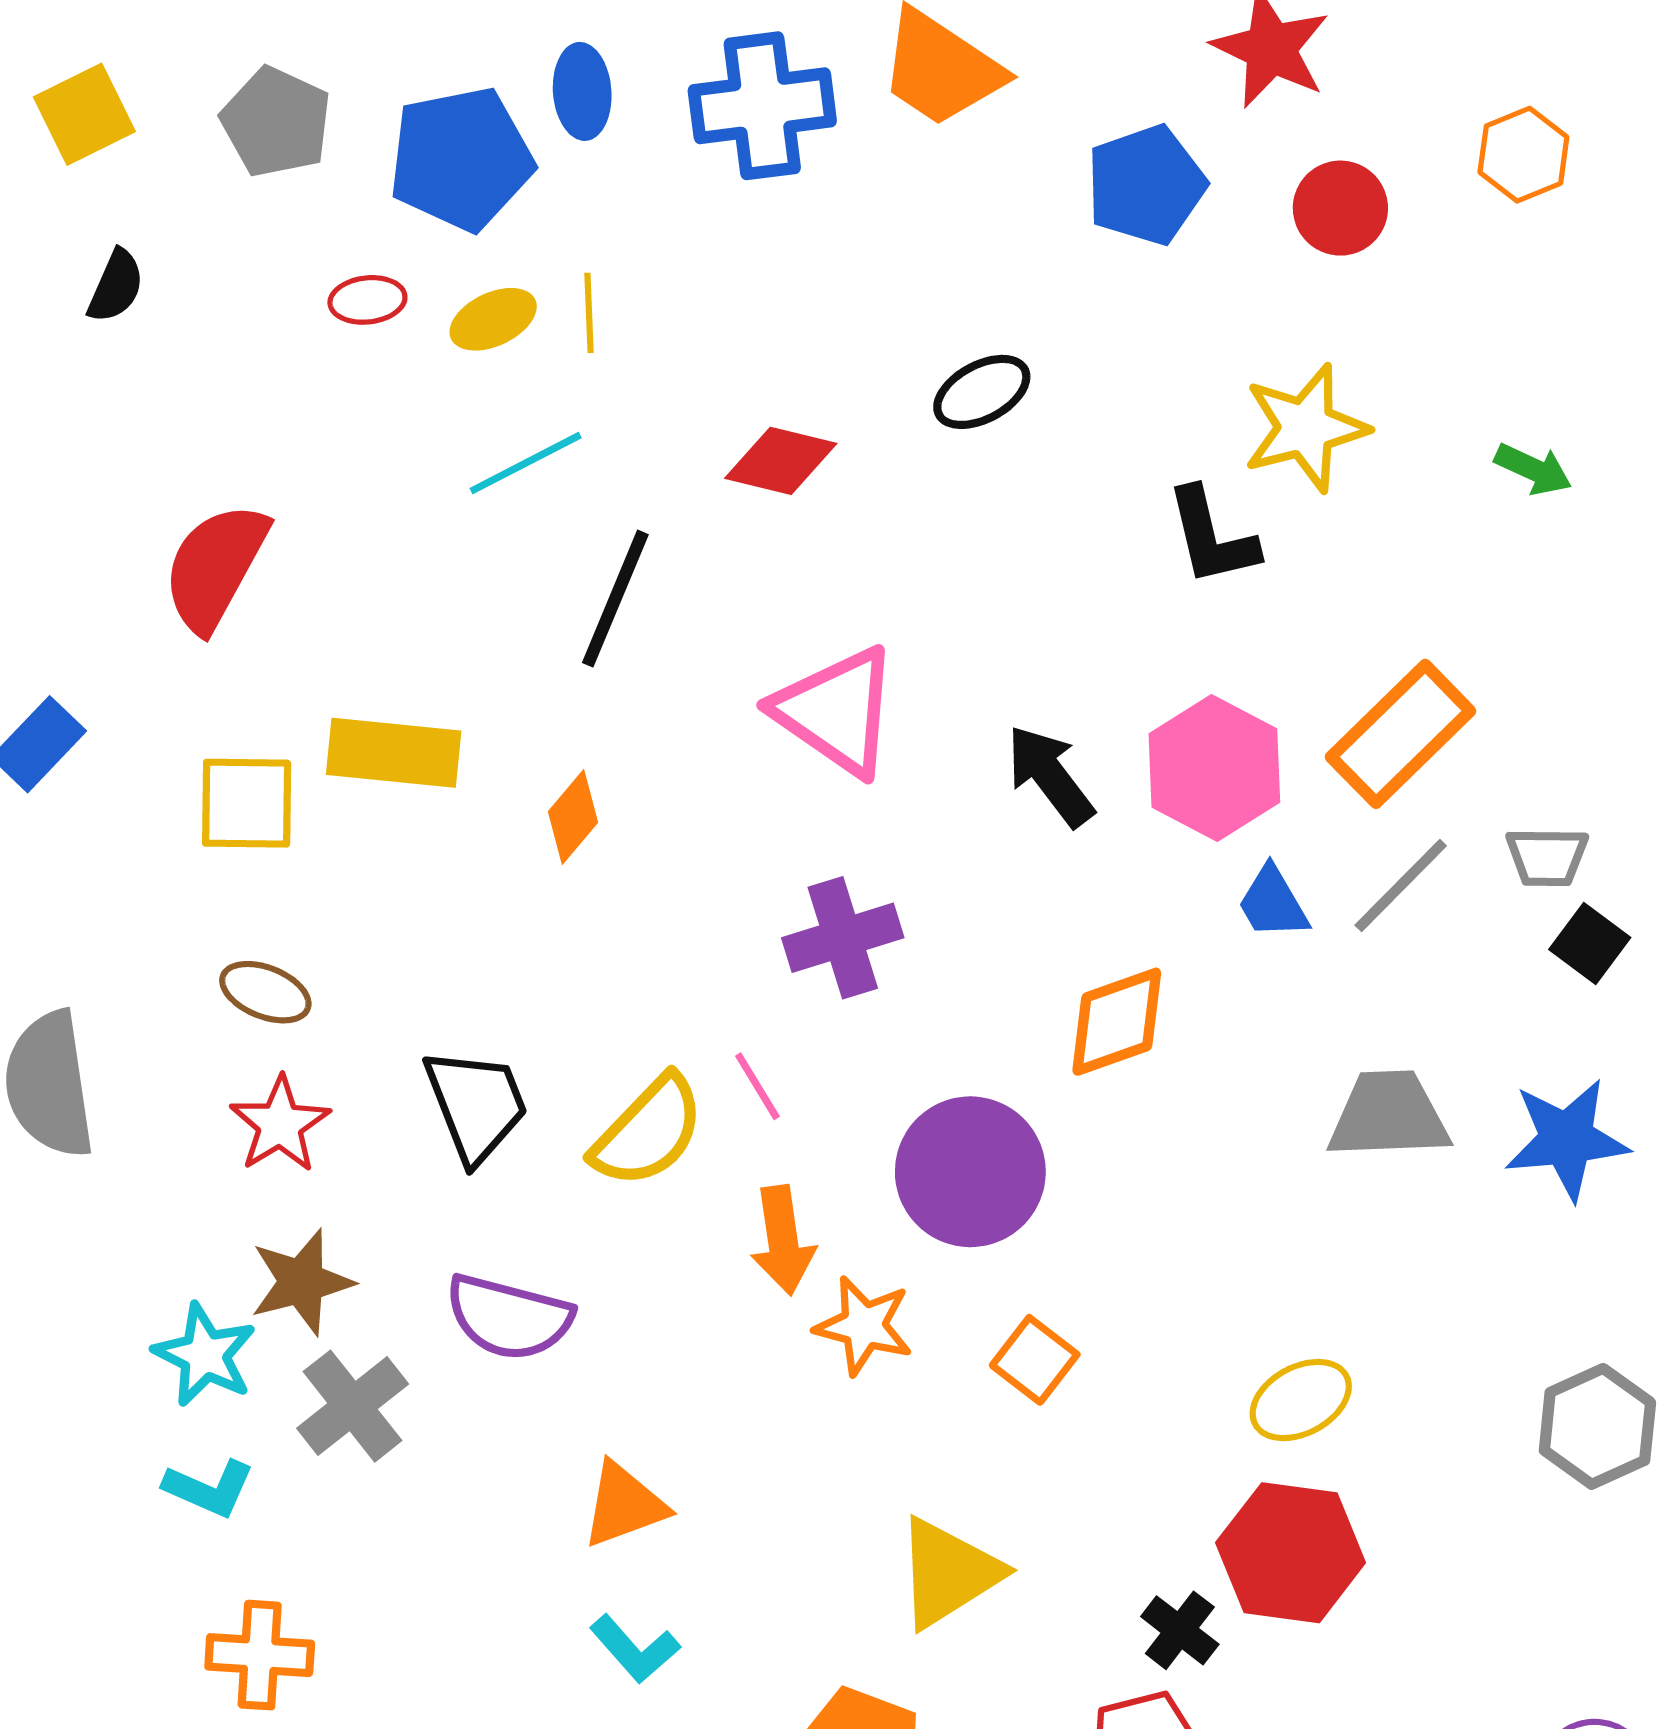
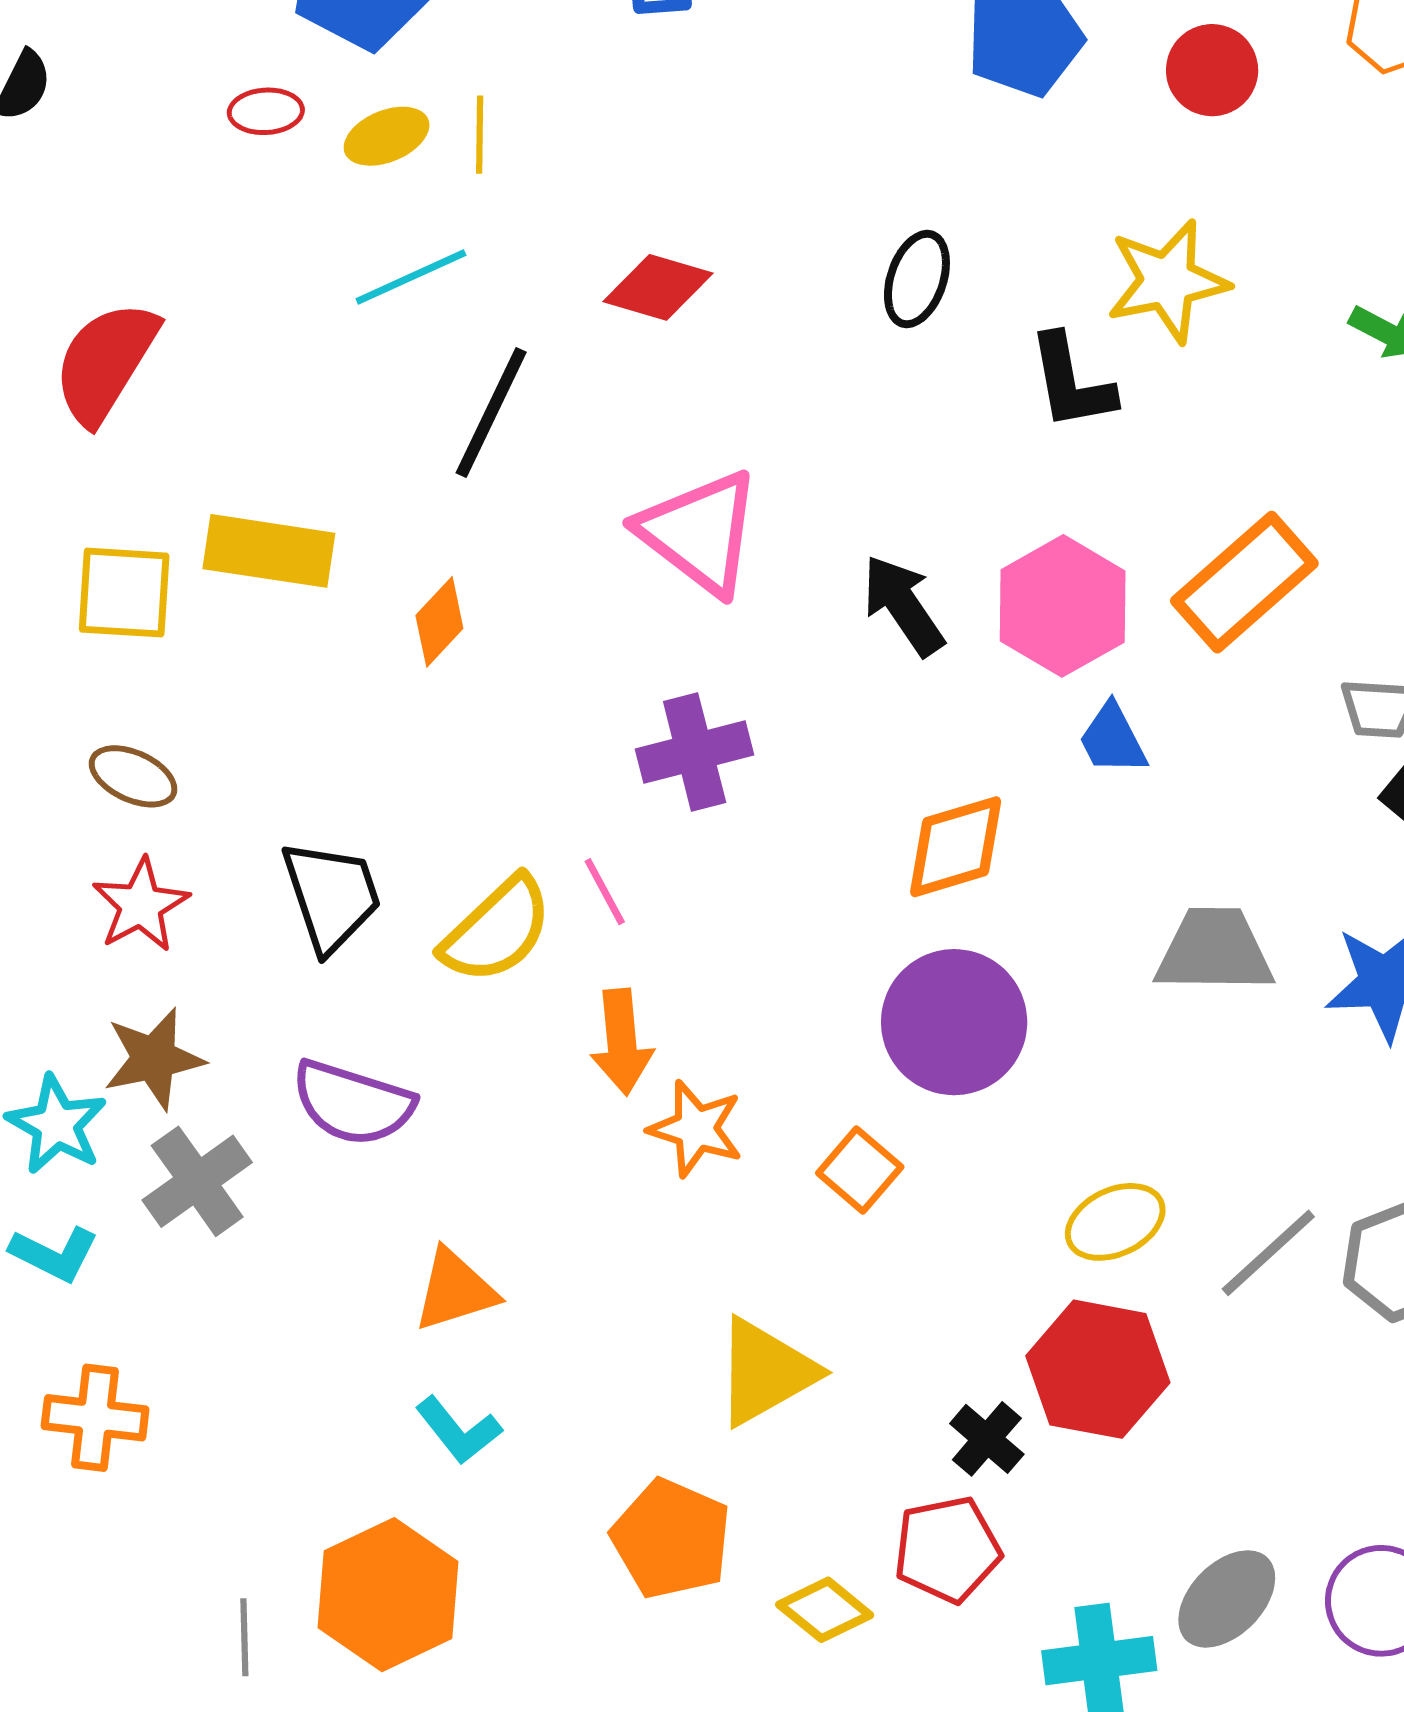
black ellipse: (982, 392) -> (917, 279), moved, turned -46
gray line: (1401, 886) -> (1268, 1253), moved
purple circle: (970, 1172) -> (954, 1022), moved

